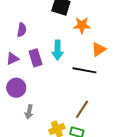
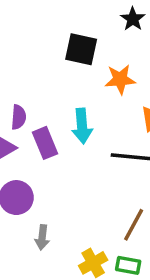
purple semicircle: (22, 30) -> (19, 117), moved

